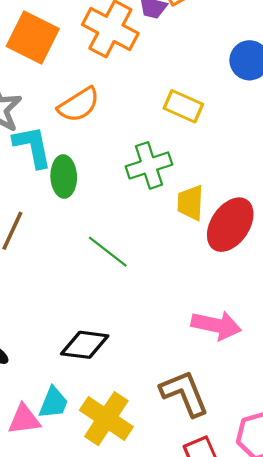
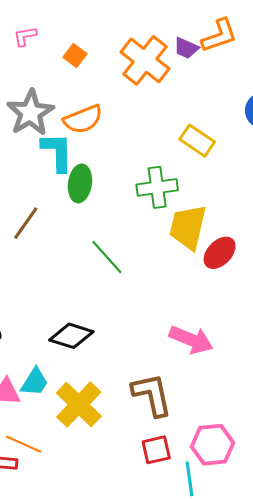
orange square: (33, 37) -> (75, 55), size x0.5
orange semicircle: (79, 105) -> (83, 119), moved
yellow trapezoid: (190, 203) -> (188, 227), size x1.4
red ellipse: (230, 225) -> (220, 253), size x0.7

